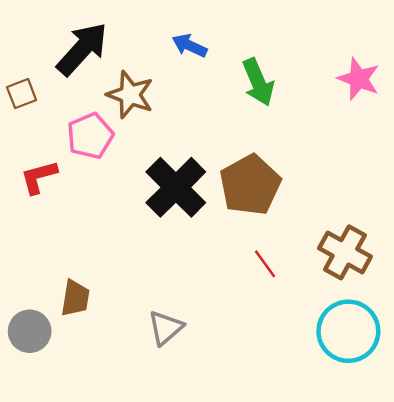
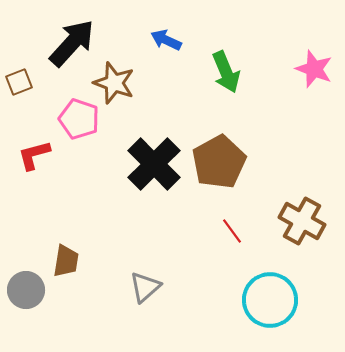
pink pentagon: (90, 136) -> (79, 119), turned -30
cyan circle: (348, 331) -> (270, 300), moved

